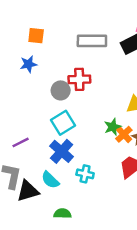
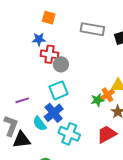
red cross: (79, 79) -> (49, 54), moved
orange cross: (124, 134) -> (107, 95), moved
cyan cross: (85, 174) -> (69, 134), size x1.5
cyan semicircle: (50, 180) -> (40, 124), moved

